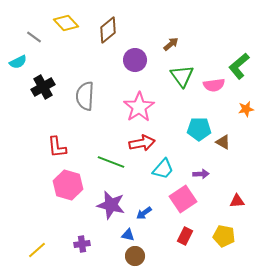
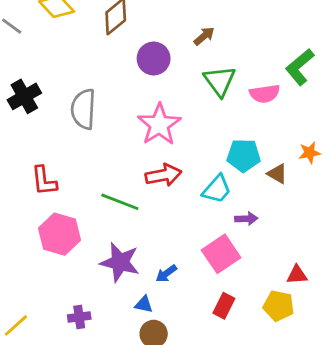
orange star: (246, 109) -> (310, 153), moved
cyan trapezoid: (163, 169) -> (217, 189), moved
red triangle: (237, 201) -> (297, 275), moved

